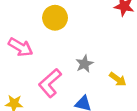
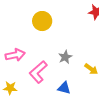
pink arrow: (20, 47) -> (15, 55), moved, turned -42

